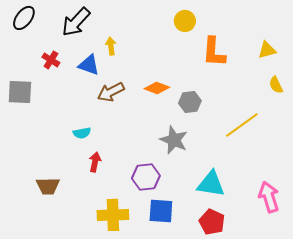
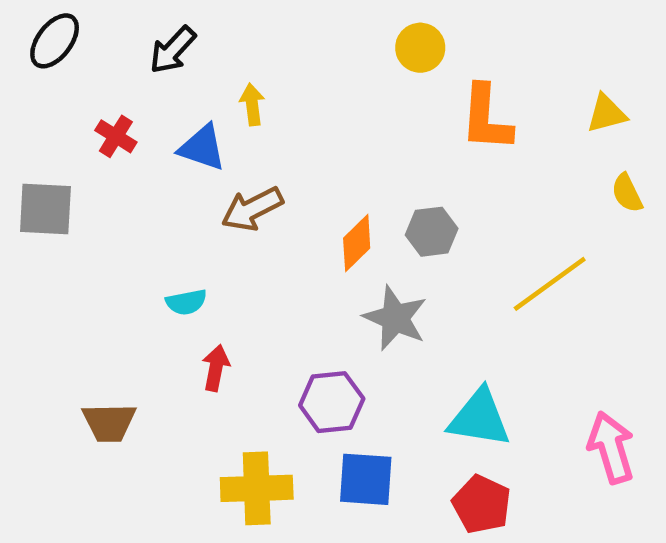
black arrow: (76, 22) -> (173, 50), size x0.7
orange diamond: (157, 88) -> (357, 243), moved, turned -65

